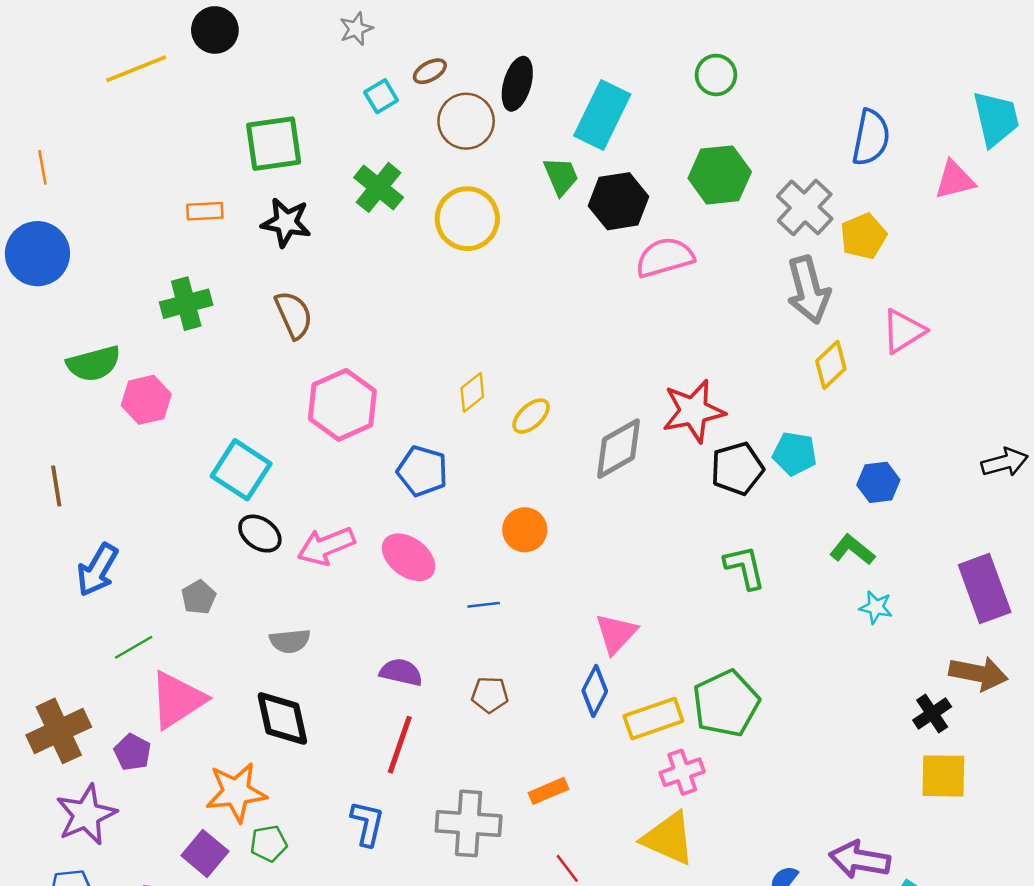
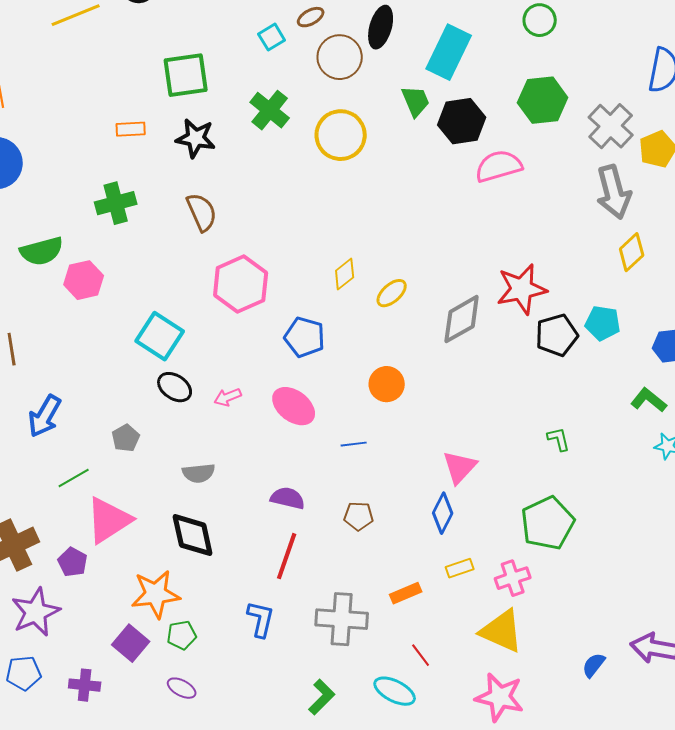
pink arrow: (326, 546) -> (228, 397), size x0.6
green L-shape: (745, 567) -> (559, 439), moved, size x0.7
yellow rectangle: (653, 718) -> (460, 568), moved, size x0.6

